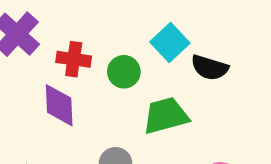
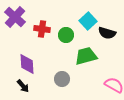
purple diamond: (59, 105) -> (27, 64), moved

